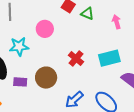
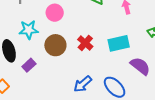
brown circle: (46, 78) -> (55, 45), moved
purple rectangle: (20, 82) -> (29, 65), turned -48

